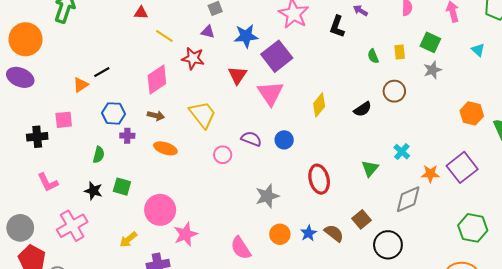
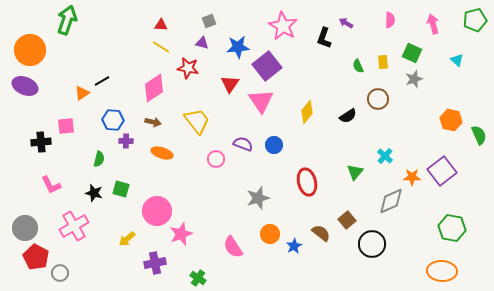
red triangle: (141, 13) -> (161, 25), moved
blue star: (308, 233) -> (294, 246), moved

